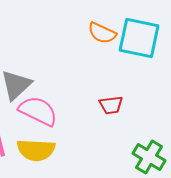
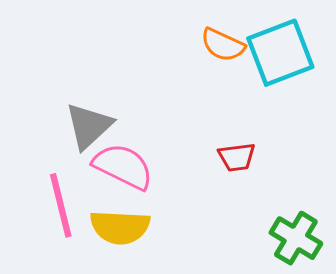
cyan square: (139, 38) -> (280, 53), turned -33

